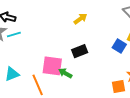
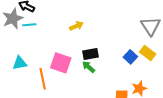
yellow arrow: (80, 19) -> (76, 26), moved
green arrow: (65, 73) -> (89, 67), moved

